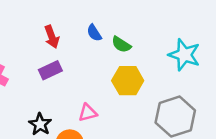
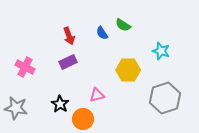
green semicircle: (121, 44) -> (123, 25), moved
cyan star: (184, 55) -> (161, 51), moved, size x0.7

